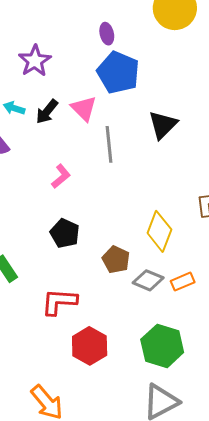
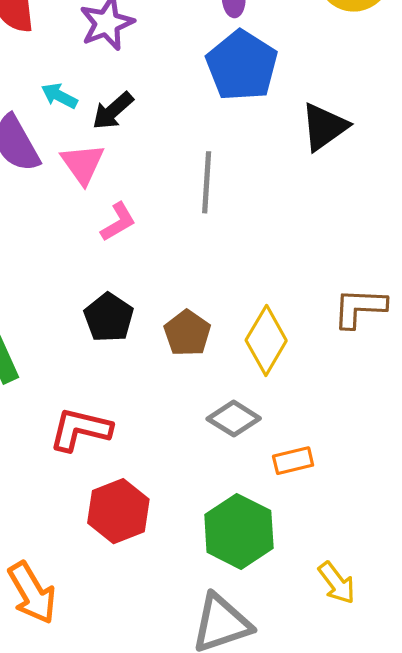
pink triangle: (84, 109) -> (83, 164), moved
black triangle: (163, 125) -> (324, 127), moved
brown pentagon: (116, 260) -> (187, 333), moved
orange rectangle: (183, 282) -> (293, 461), moved

